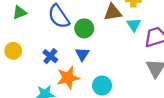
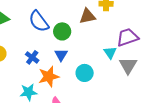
cyan triangle: (134, 25) -> (110, 53), moved
cyan circle: (102, 86) -> (85, 73), moved

